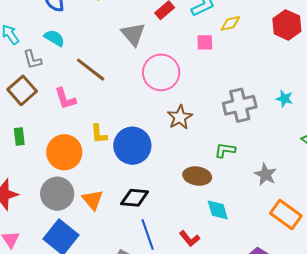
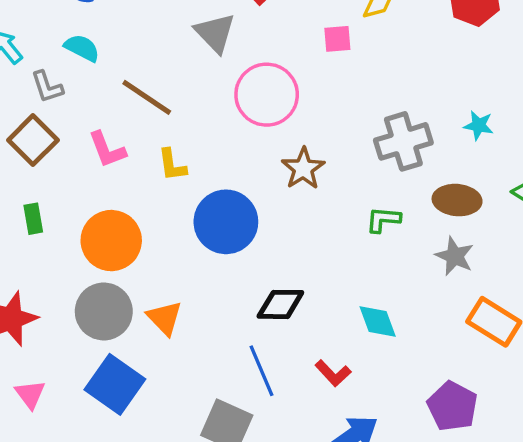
yellow L-shape: (99, 134) -> (172, 165), moved
brown ellipse: (197, 176) -> (457, 200), moved
black diamond: (135, 198) -> (280, 304), moved

